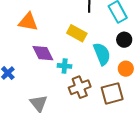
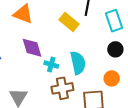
yellow rectangle: (77, 33) -> (69, 22), moved
cyan semicircle: (102, 54) -> (78, 63), moved

